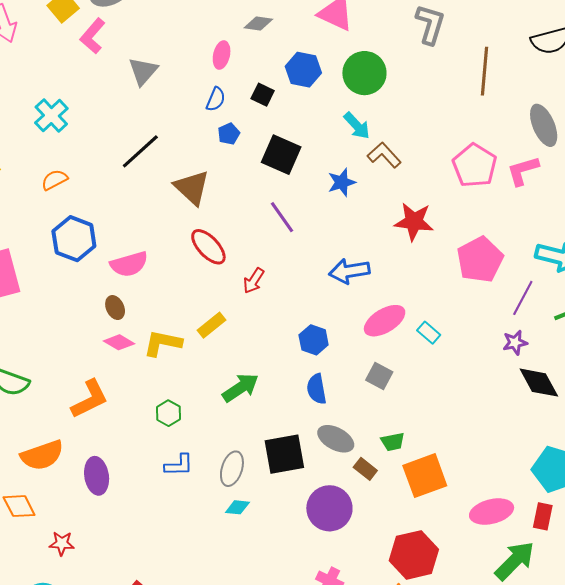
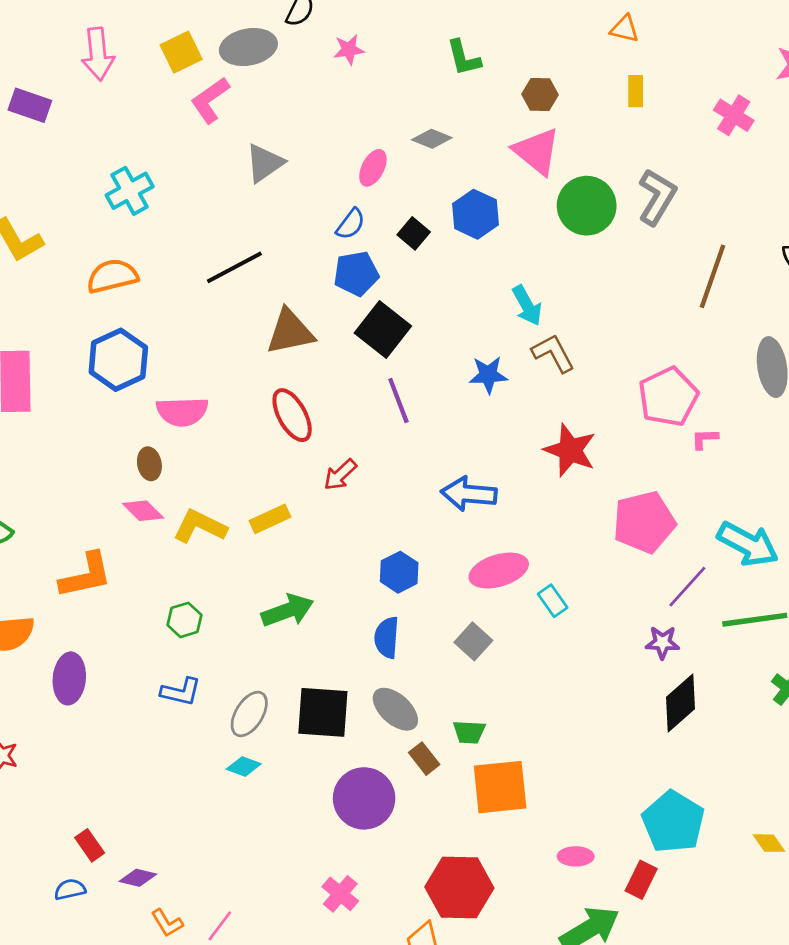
green circle: (364, 73) -> (587, 206), moved
blue pentagon: (229, 134) -> (356, 274), size x1.5
black square: (281, 155) -> (383, 330), moved
pink L-shape: (523, 171) -> (705, 439), moved, size x0.6
orange semicircle: (54, 180) -> (112, 276), size x1.4
brown triangle: (192, 188) -> (290, 332), turned 51
black diamond: (539, 383) -> (680, 703), turned 63
pink ellipse: (492, 512) -> (576, 856), size x0.6

